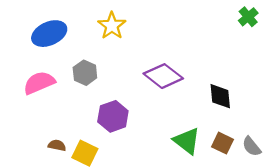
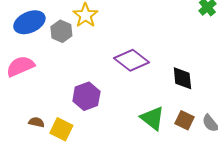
gray hexagon: (85, 73) -> (61, 31), moved

